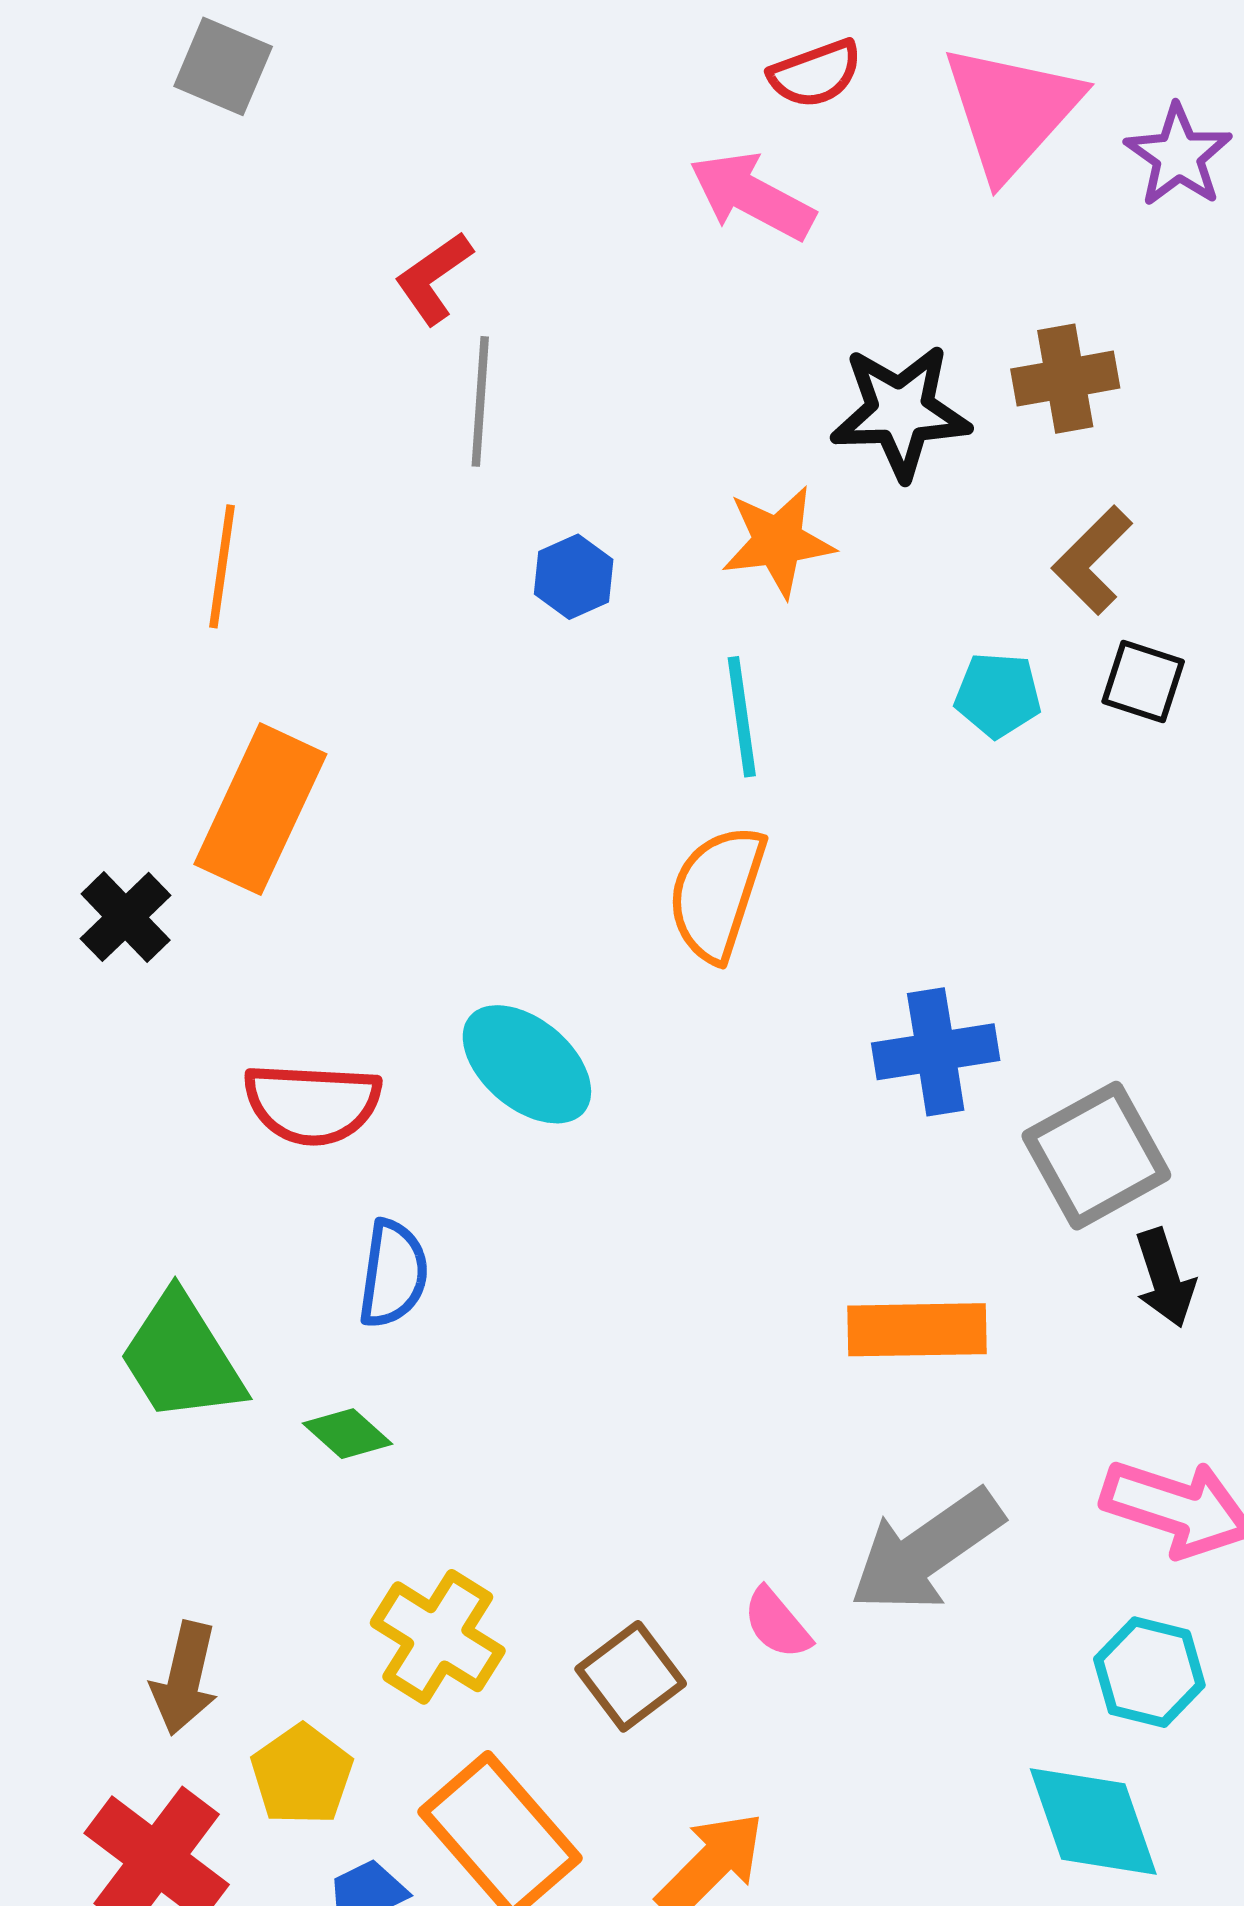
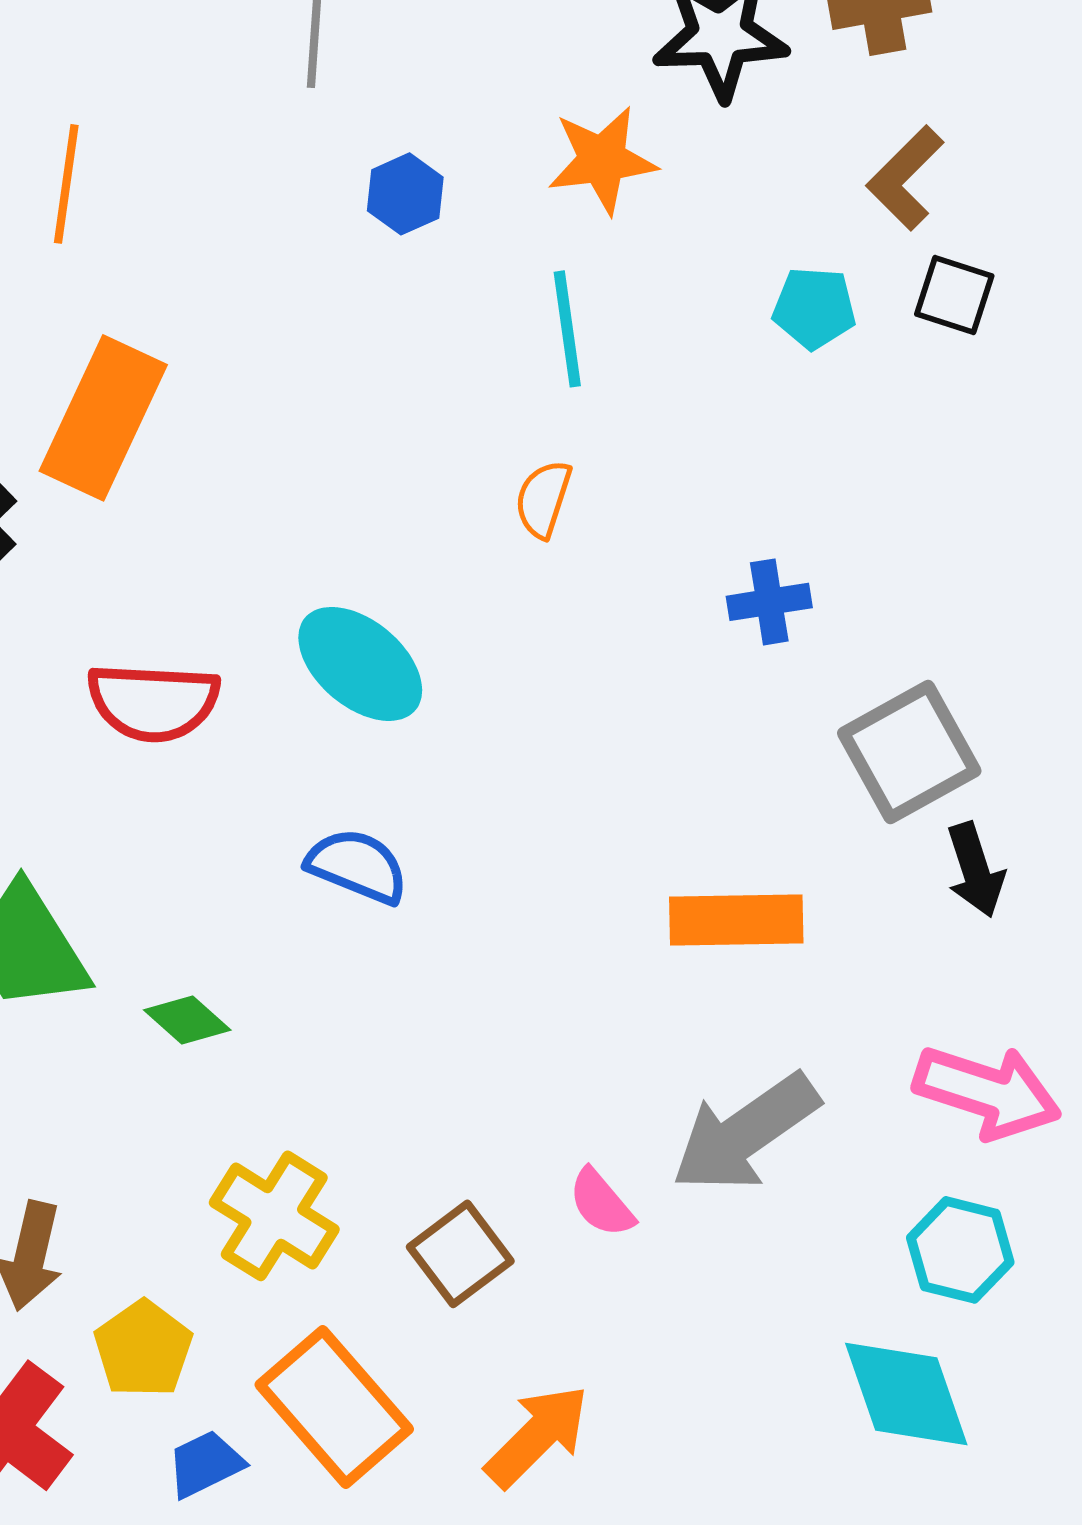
orange semicircle: (717, 893) -> (543, 499), size x0.6
blue cross: (936, 1052) -> (769, 602), moved, size x0.7
blue semicircle: (393, 1274) -> (357, 866), moved, turned -76

